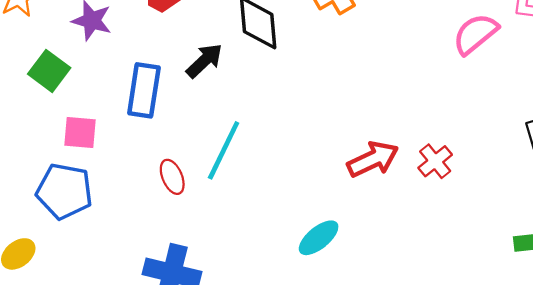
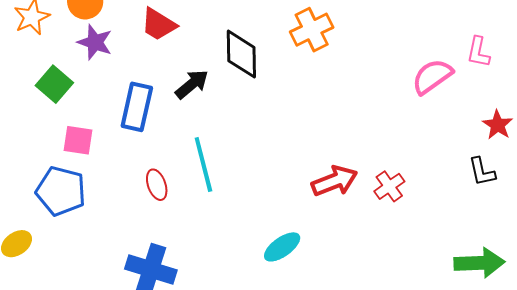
cyan line: (224, 150) -> (203, 164), turned -44

